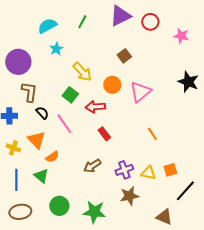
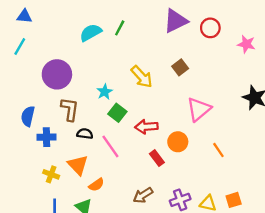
green line: (82, 22) -> (120, 28), moved
cyan star: (56, 49) -> (105, 92), moved
yellow arrow: (82, 72) -> (142, 77), moved
orange circle: (112, 85) -> (178, 142), moved
black semicircle: (42, 113) -> (85, 134), turned -40
orange line: (152, 134) -> (218, 150), moved

